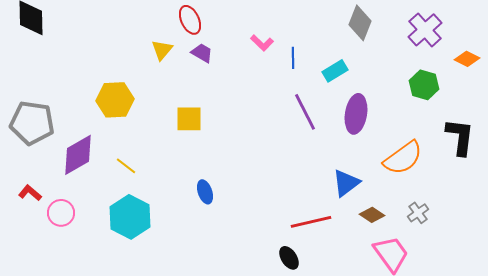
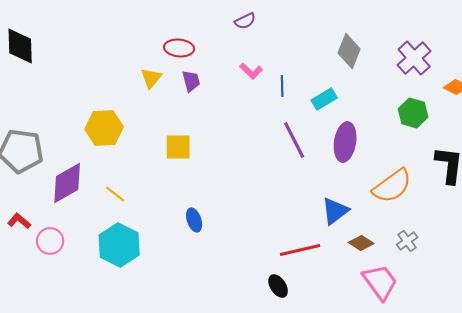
red ellipse: (190, 20) -> (179, 48), turned -60
purple trapezoid: (202, 53) -> (191, 81), turned 45

